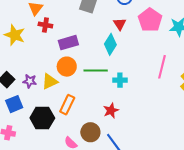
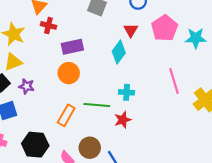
pink line: (162, 67) -> (174, 81), turned -35
green line: (96, 70) -> (97, 105), moved
yellow triangle: (50, 81) -> (13, 62), moved
red star: (111, 111) -> (123, 120), moved
black hexagon: (42, 118) -> (35, 145), moved

